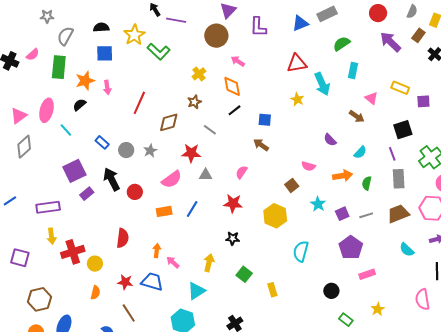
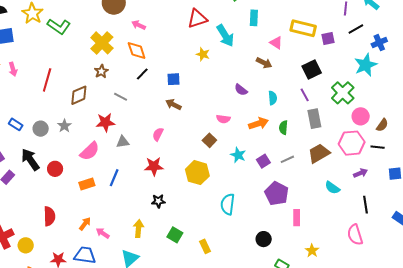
yellow cross: (199, 74) -> (102, 43), size x1.6
yellow rectangle: (400, 88) -> (303, 28), size x1.4
cyan semicircle: (360, 152) -> (273, 98), turned -40
orange arrow: (157, 251) -> (85, 224), turned 40
pink rectangle: (367, 274) -> (297, 218), turned -63

